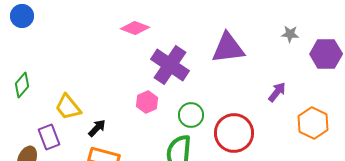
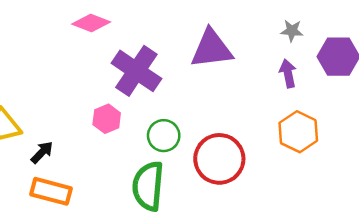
purple arrow: (277, 92) -> (288, 73), moved, turned -50
orange hexagon: (313, 123) -> (298, 132), moved

